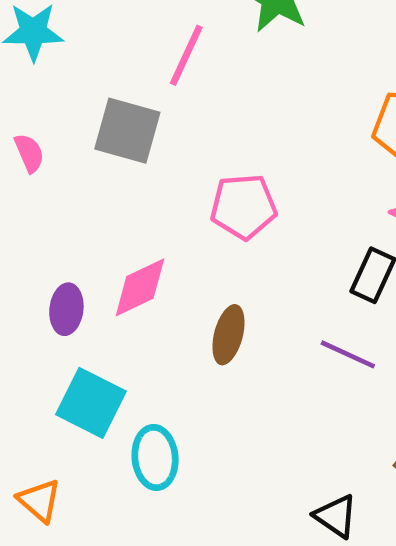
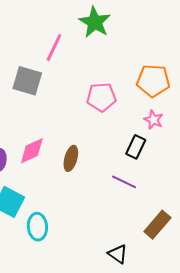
pink pentagon: (244, 206) -> (101, 97), moved
brown ellipse: (228, 335) -> (71, 158), moved

